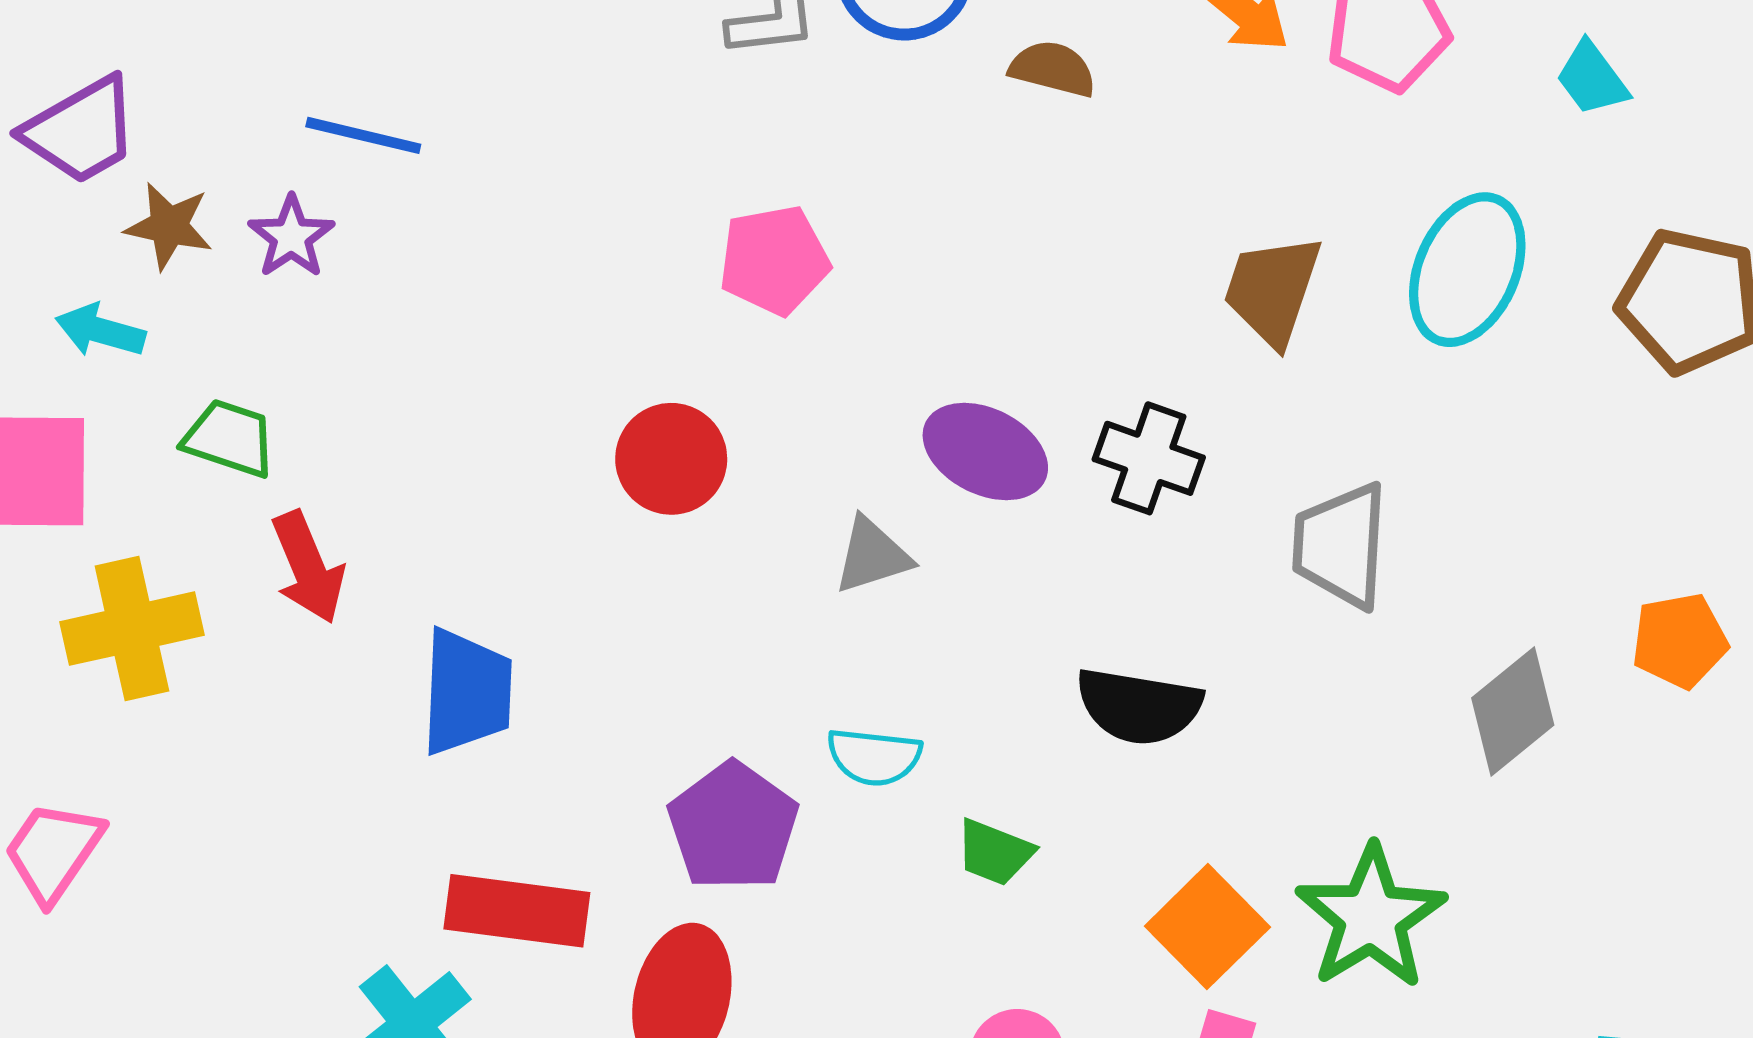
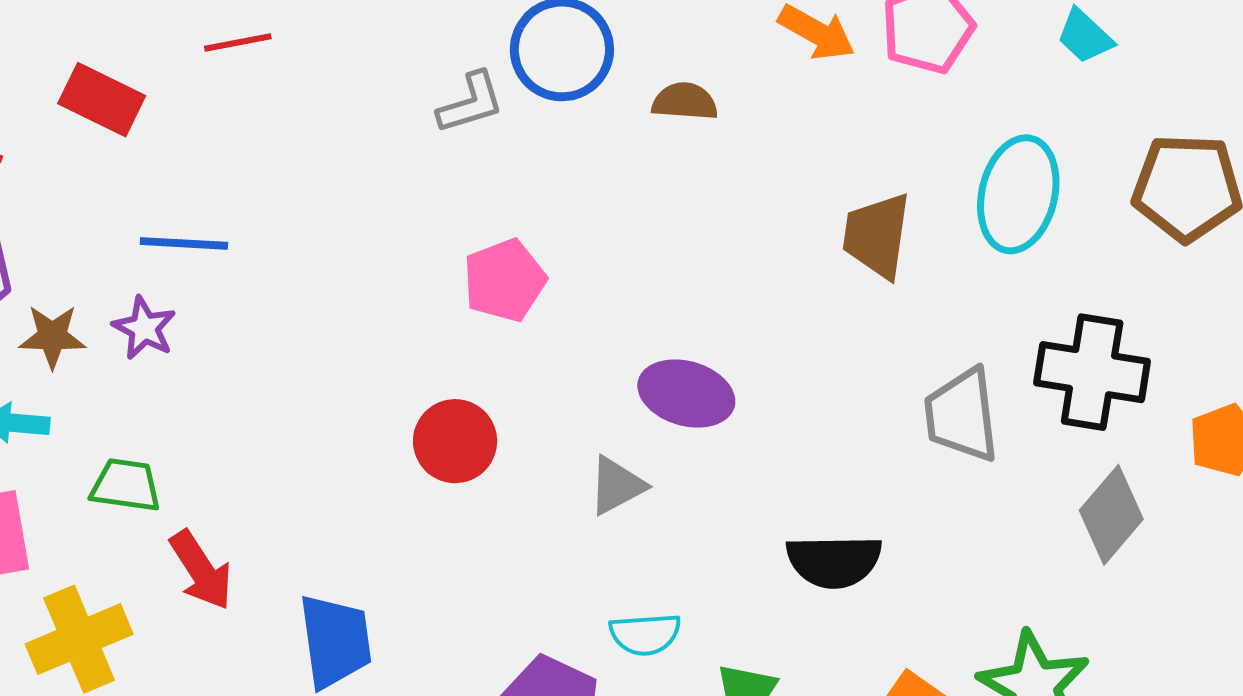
black cross: (1149, 458) -> (1092, 372), moved, size x1.4

